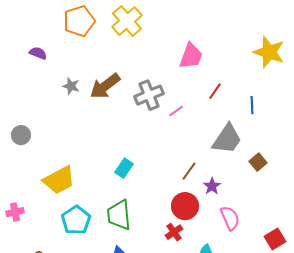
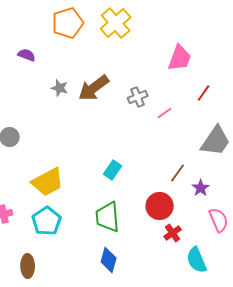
gray cross: (149, 95) -> (138, 97), size x0.7
red circle: (185, 206) -> (160, 206), moved
cyan pentagon: (76, 220) -> (47, 221), moved
red cross: (174, 232) -> (173, 233), moved

